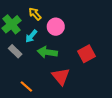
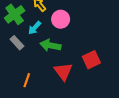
red square: (86, 54) -> (91, 60), moved
orange line: (26, 87) -> (27, 80), turned 64

